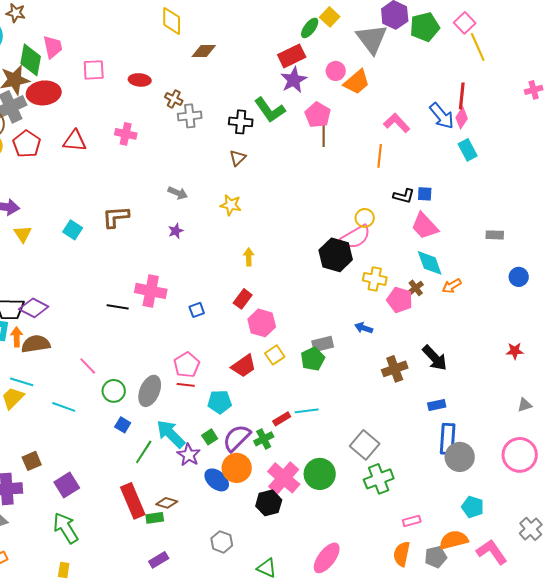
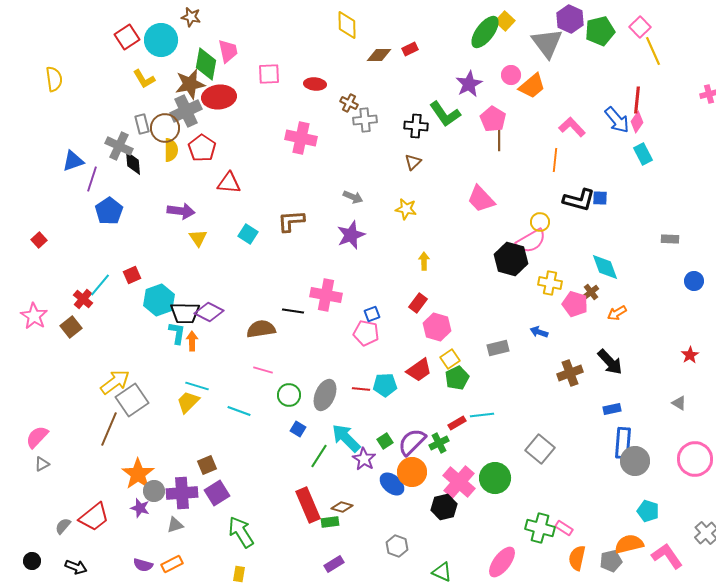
green ellipse: (310, 28) -> (485, 32), size x1.6
red rectangle: (292, 56) -> (410, 49), moved, size x0.6
pink cross: (126, 134) -> (301, 138), size x1.4
red triangle: (75, 141) -> (229, 183), moved
black L-shape: (404, 196) -> (579, 200), size x1.5
pink trapezoid: (425, 226) -> (481, 199), moved
purple star: (176, 231) -> (351, 235), size x1.8
orange arrow: (452, 286) -> (617, 313), moved
brown semicircle: (36, 344) -> (261, 329), moved
red star: (515, 351) -> (690, 355), turned -30
green pentagon: (313, 359) -> (457, 378), moved
pink pentagon: (187, 365) -> (366, 333), moved, turned -30
pink line: (88, 366) -> (263, 370), turned -30
cyan pentagon: (220, 402) -> (385, 385), moved
gray triangle: (525, 405) -> (679, 403), moved, turned 49
green cross: (379, 479) -> (540, 528), moved, turned 36
purple square: (67, 485) -> (217, 493), moved
pink rectangle: (412, 521) -> (564, 528), moved, turned 48

